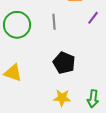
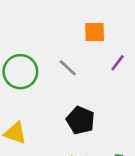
gray line: (54, 22) -> (68, 68), turned -42

